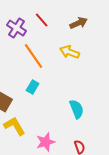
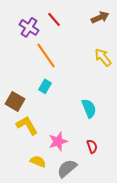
brown arrow: (79, 23) -> (100, 17), moved
yellow arrow: (70, 52) -> (103, 57), moved, turned 30

